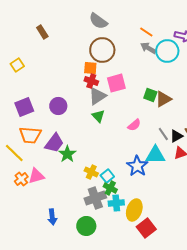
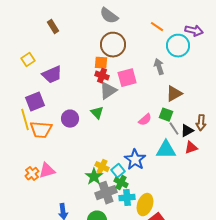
gray arrow: (148, 48) -> (159, 67), moved, turned 42
green square: (150, 95) -> (166, 115), moved
purple circle: (58, 106) -> (70, 119), moved
green triangle: (98, 116) -> (97, 113), moved
purple trapezoid: (54, 143) -> (52, 75), moved, turned 30
yellow line: (14, 153) -> (25, 120), moved, turned 30
green star: (67, 154) -> (94, 177), moved
blue star: (137, 166) -> (135, 160), moved

